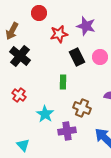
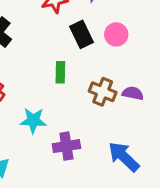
brown cross: (82, 108) -> (103, 92), moved
cyan star: (45, 114) -> (33, 120), turned -30

